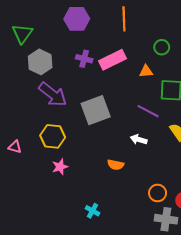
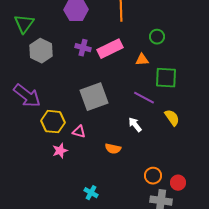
purple arrow: (53, 94) -> (27, 96), moved
white arrow: (139, 139) -> (135, 125), turned 35
pink triangle: (15, 147) -> (79, 132), moved

